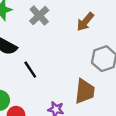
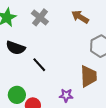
brown arrow: (85, 22) -> (80, 17), turned 90

